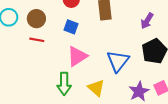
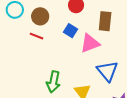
pink triangle: (77, 56) -> (90, 43), moved
blue triangle: (118, 61) -> (107, 71), turned -30

